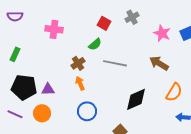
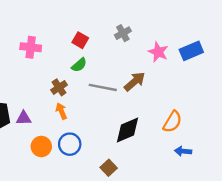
red square: (104, 23) -> (80, 40), moved
brown arrow: (159, 63) -> (135, 82), moved, turned 108
orange circle: (42, 113) -> (41, 147), moved

